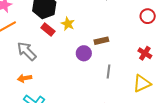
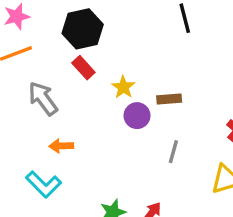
yellow star: (68, 24) -> (123, 87), moved
orange arrow: (25, 78) -> (61, 146), moved

